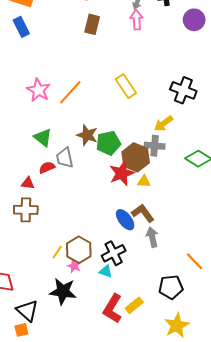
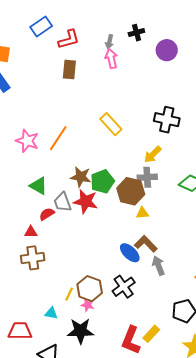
red star: (122, 173) -> (86, 201), moved, turned -30
cyan triangle: (106, 271) -> (51, 313), moved

